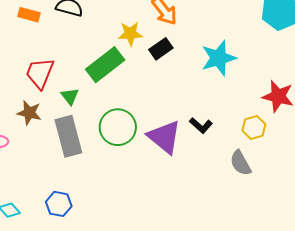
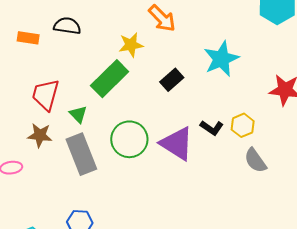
black rectangle: (161, 49) -> (172, 80), moved
yellow hexagon: (254, 127) -> (243, 125), moved

